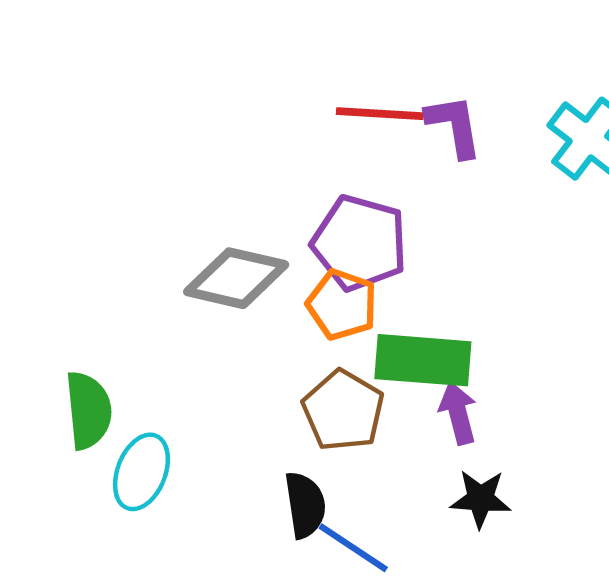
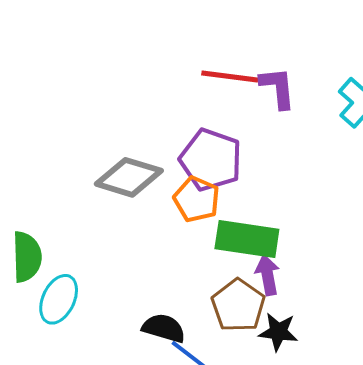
brown pentagon: (343, 411) -> (238, 305), moved
black semicircle: (305, 505) -> (164, 328), turned -69

